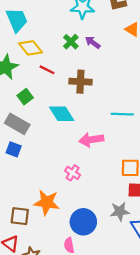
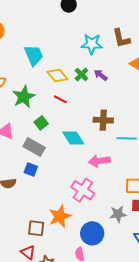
yellow diamond: (30, 48) -> (57, 75), moved
brown cross: (80, 82) -> (103, 120), moved
pink cross: (73, 173) -> (83, 190), size x1.6
orange star: (47, 202) -> (60, 216), turned -30
gray star: (120, 211) -> (118, 214), moved

